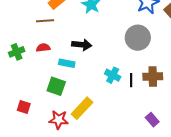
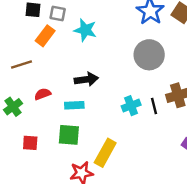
brown line: (45, 21) -> (21, 64), moved
cyan cross: (113, 75) -> (131, 106), turned -35
red square: (24, 107) -> (30, 143), moved

